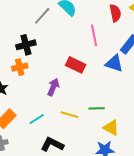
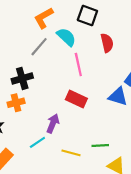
red semicircle: (115, 13) -> (107, 43), moved
pink line: (94, 35) -> (78, 64), moved
cyan line: (37, 119) -> (37, 142), moved

